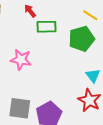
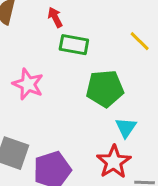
green pentagon: (82, 39) -> (105, 89), moved

